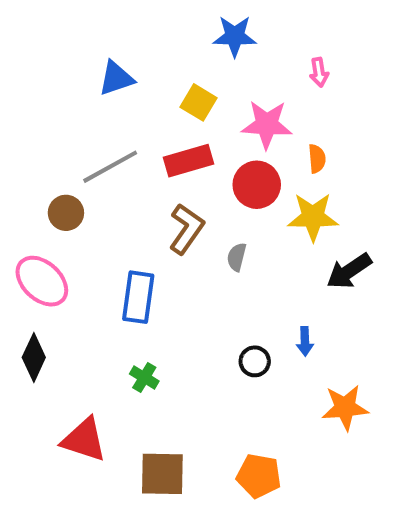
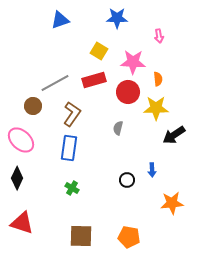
blue triangle: (116, 78) -> (60, 20), moved
brown L-shape: (186, 229) -> (72, 114), moved
red triangle: (84, 440) -> (22, 223), moved

